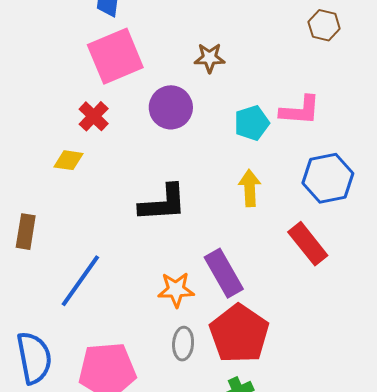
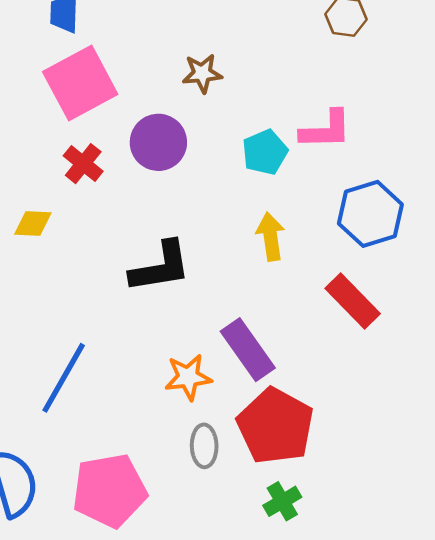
red cross: (94, 116) -> (83, 164), moved

